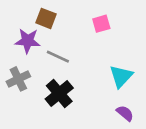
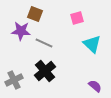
cyan triangle: (121, 76) -> (92, 44), moved, turned -30
gray cross: (18, 79) -> (14, 80), moved

